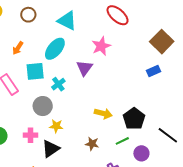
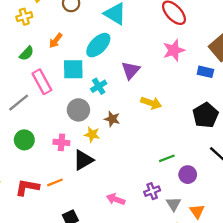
pink star: (101, 46) -> (174, 50), moved
blue rectangle: (154, 71) -> (205, 72), moved, turned 32
yellow arrow: (103, 113) -> (151, 103), moved
black pentagon: (134, 119) -> (205, 115), moved
brown star: (92, 144) -> (112, 119), moved

